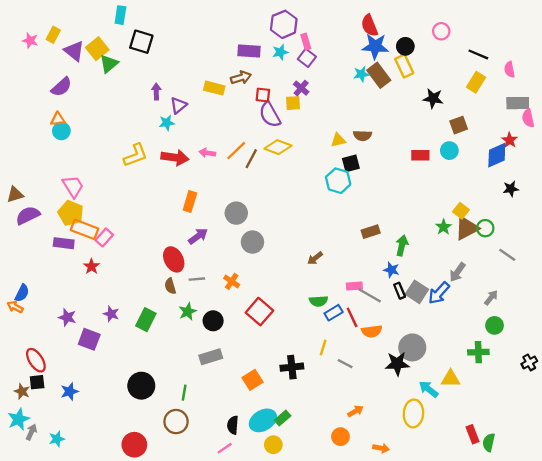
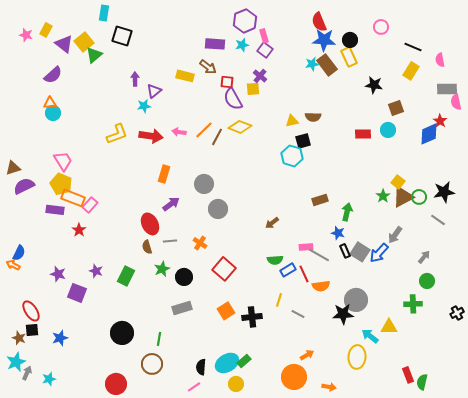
brown arrow: (241, 78) -> (208, 67), turned 54
black star: (511, 189) -> (444, 192), moved, size x1.5
orange square: (252, 380) -> (226, 311), moved
orange circle: (340, 437) -> (294, 377), size x1.6

